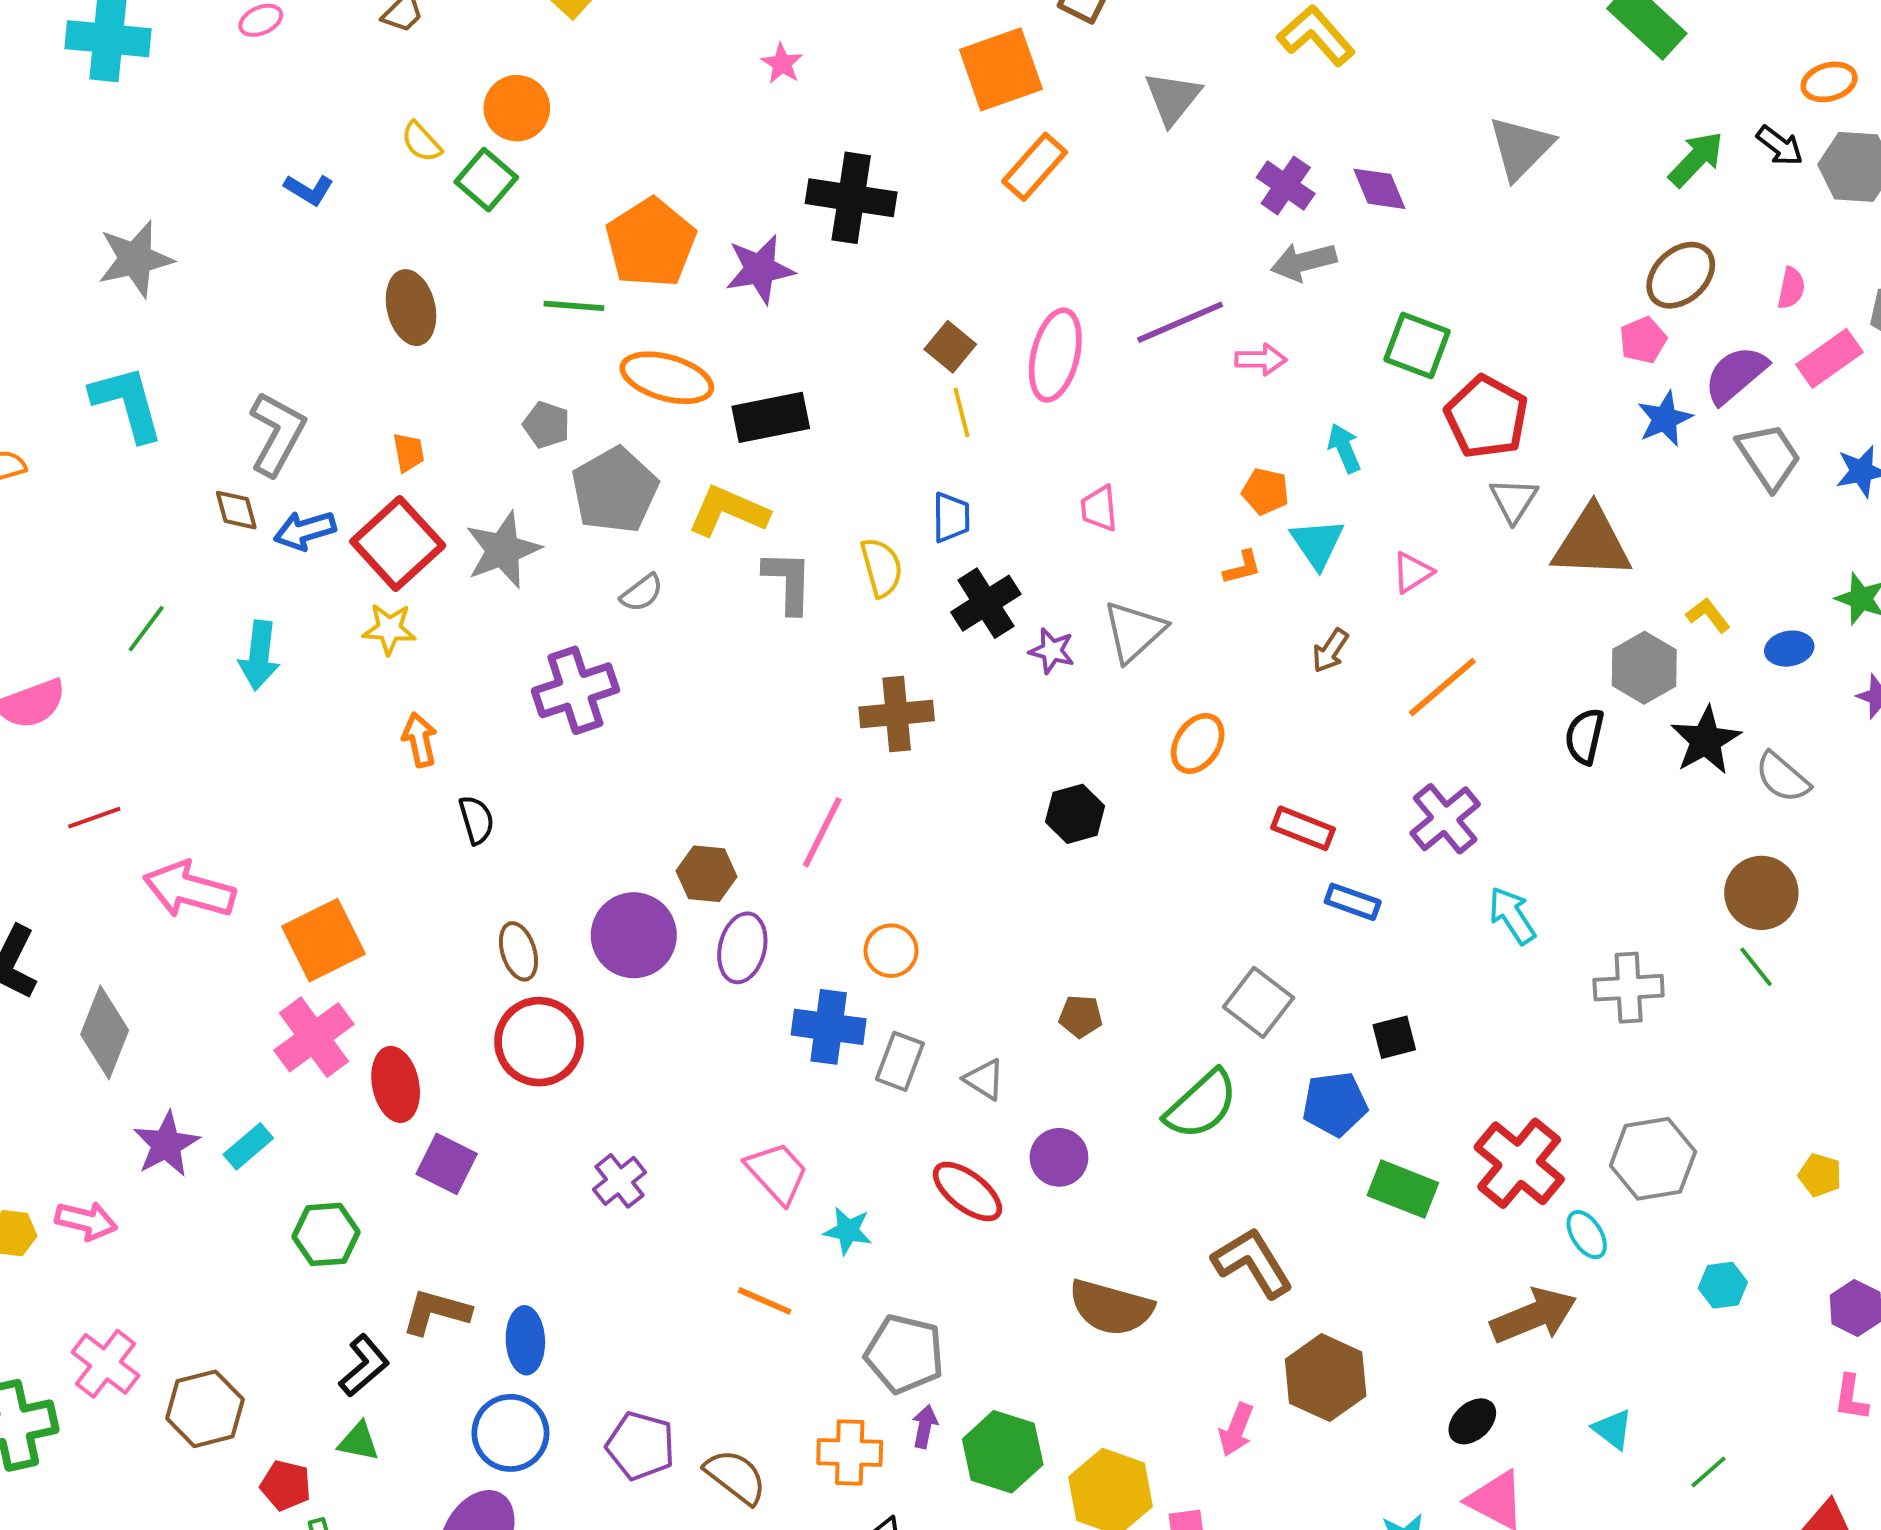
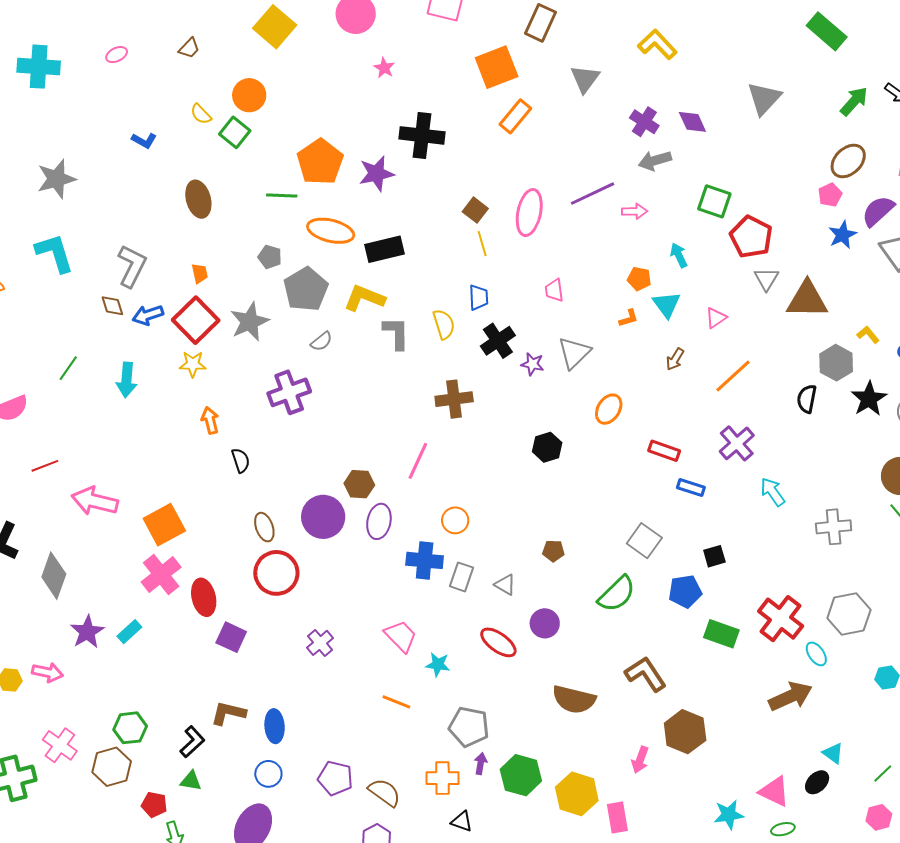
green hexagon: (326, 1234) -> (130, 728), moved
black ellipse: (1472, 1421) -> (817, 782), moved
blue circle: (510, 1433) -> (268, 774), size x0.7

